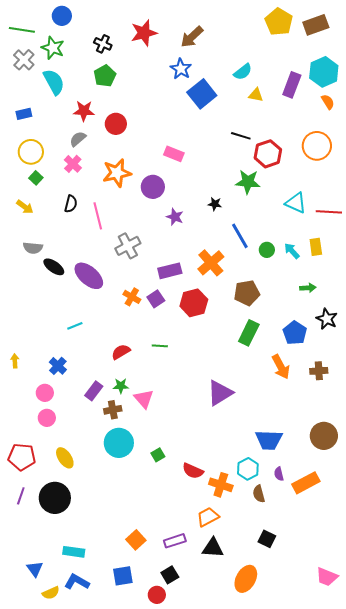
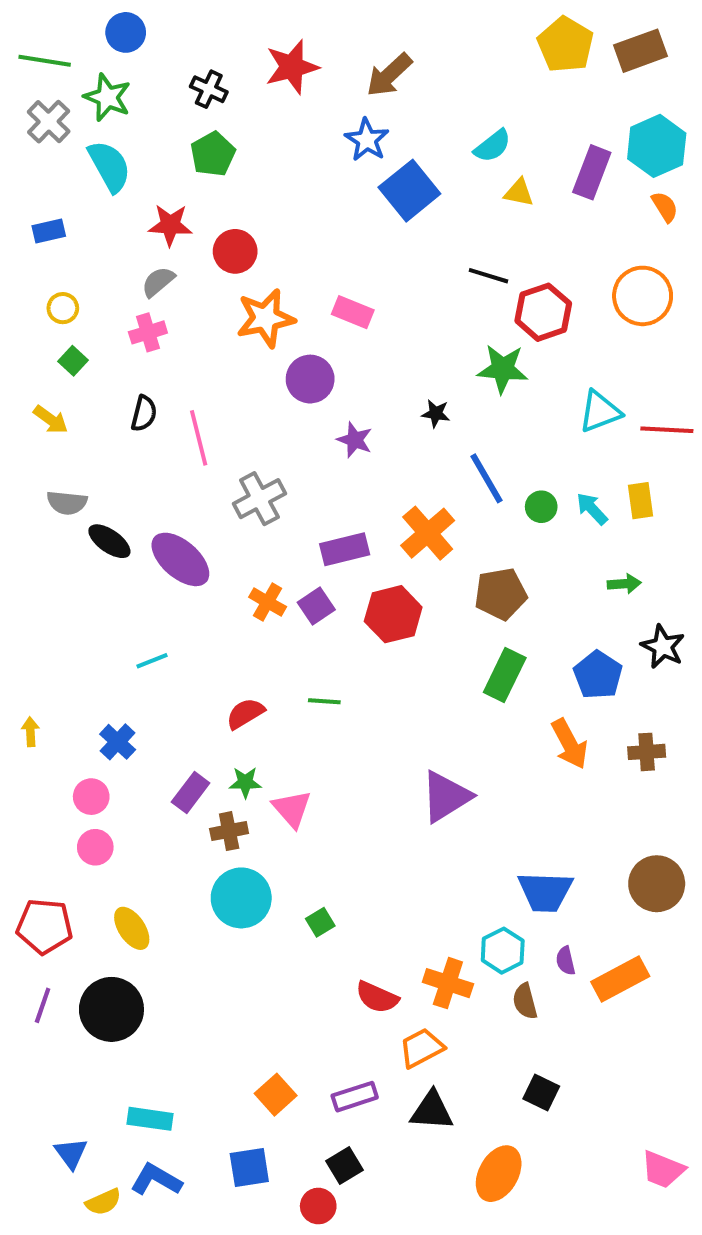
yellow circle: (31, 152) -> (63, 308), size x0.6
pink cross: (73, 164) -> (148, 332), turned 30
orange star: (117, 173) -> (266, 318), moved
cyan triangle: (296, 203) -> (600, 411), turned -45
red semicircle: (193, 471) -> (377, 997), moved

